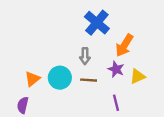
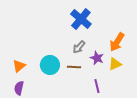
orange arrow: (124, 45) -> (117, 42), moved
gray arrow: (85, 56) -> (79, 47), moved, turned 40
orange triangle: (32, 79) -> (19, 66), moved

